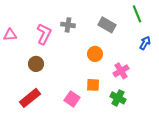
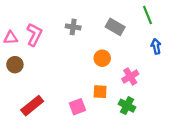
pink L-shape: (44, 34) -> (34, 34), moved
blue arrow: (145, 43) -> (156, 46), turned -40
brown circle: (36, 64) -> (15, 65), moved
pink square: (72, 99) -> (77, 107), turned 35

